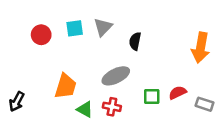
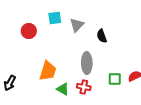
cyan square: (75, 28) -> (55, 18), moved
black semicircle: (135, 41) -> (102, 36), turned -32
gray ellipse: (116, 76) -> (87, 63), turned -65

